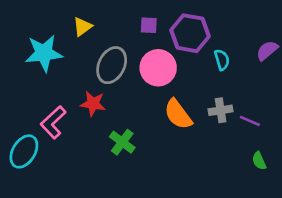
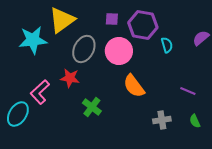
yellow triangle: (82, 27) -> (62, 20), size x1.8
gray cross: (221, 110) -> (162, 120), moved

